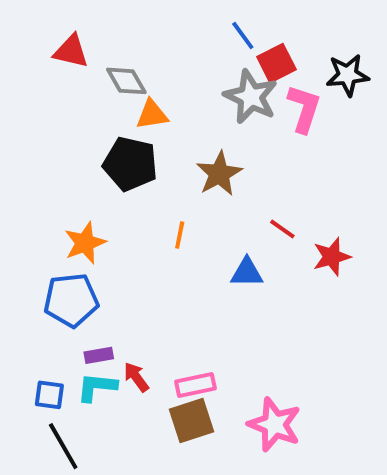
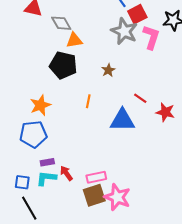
brown star: (219, 174) -> (108, 70), size x0.6
red star: (332, 257) -> (165, 112), turned 30
blue triangle: (247, 272) -> (122, 120), size x1.5
pink star: (274, 424) -> (117, 197), moved

